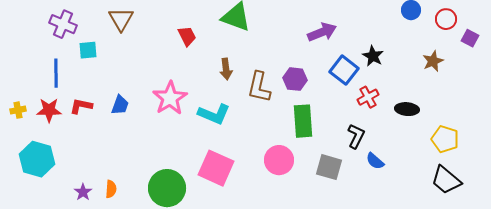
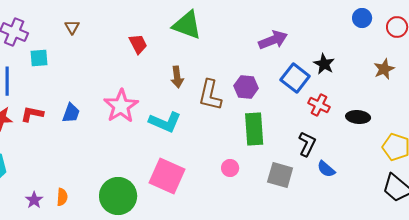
brown triangle: (121, 19) -> (72, 27), size x0.6
red cross: (368, 97) -> (319, 105), turned -35
pink circle: (279, 160) -> (230, 168), size x0.6

